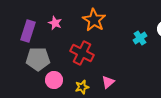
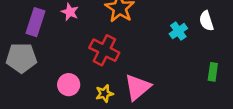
gray pentagon: (38, 59) -> (21, 58), moved
pink triangle: (108, 82) -> (138, 87), size x1.6

